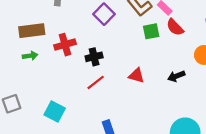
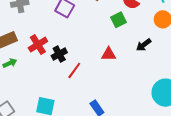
green square: (151, 31) -> (118, 20), moved
black cross: (94, 57) -> (59, 54), moved

